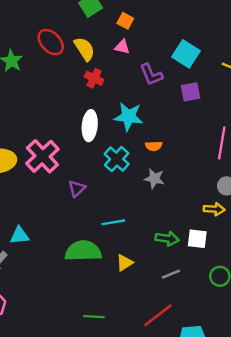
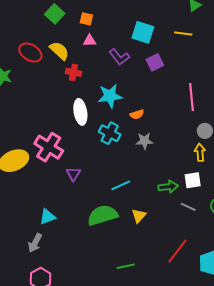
purple triangle: (77, 189) -> (73, 174), moved
yellow arrow: (214, 209) -> (200, 152), turned -84
gray line: (171, 274) -> (188, 207), moved, turned 63

